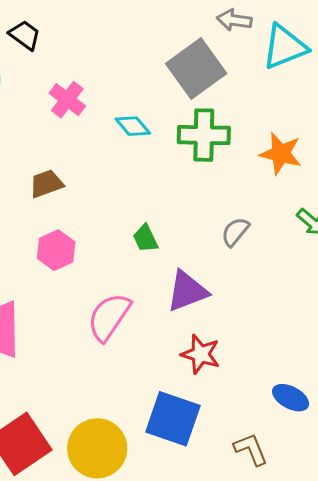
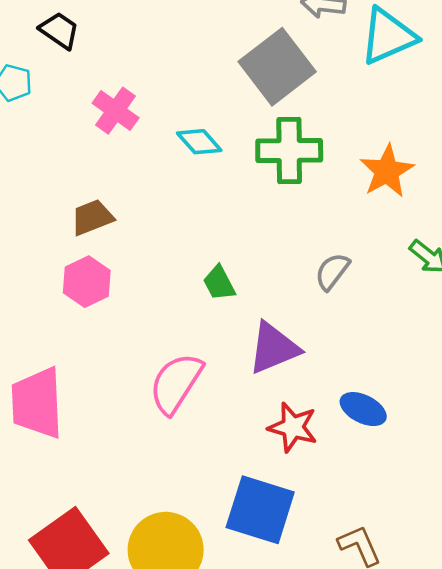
orange star: (281, 154) -> (387, 171), turned 30
pink hexagon: (56, 250) -> (87, 282), moved
blue ellipse: (291, 398) -> (363, 409), moved

